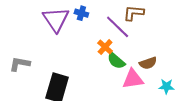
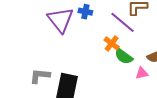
gray L-shape: (20, 64) -> (40, 76), moved
pink triangle: (133, 79) -> (142, 73), size x0.6

